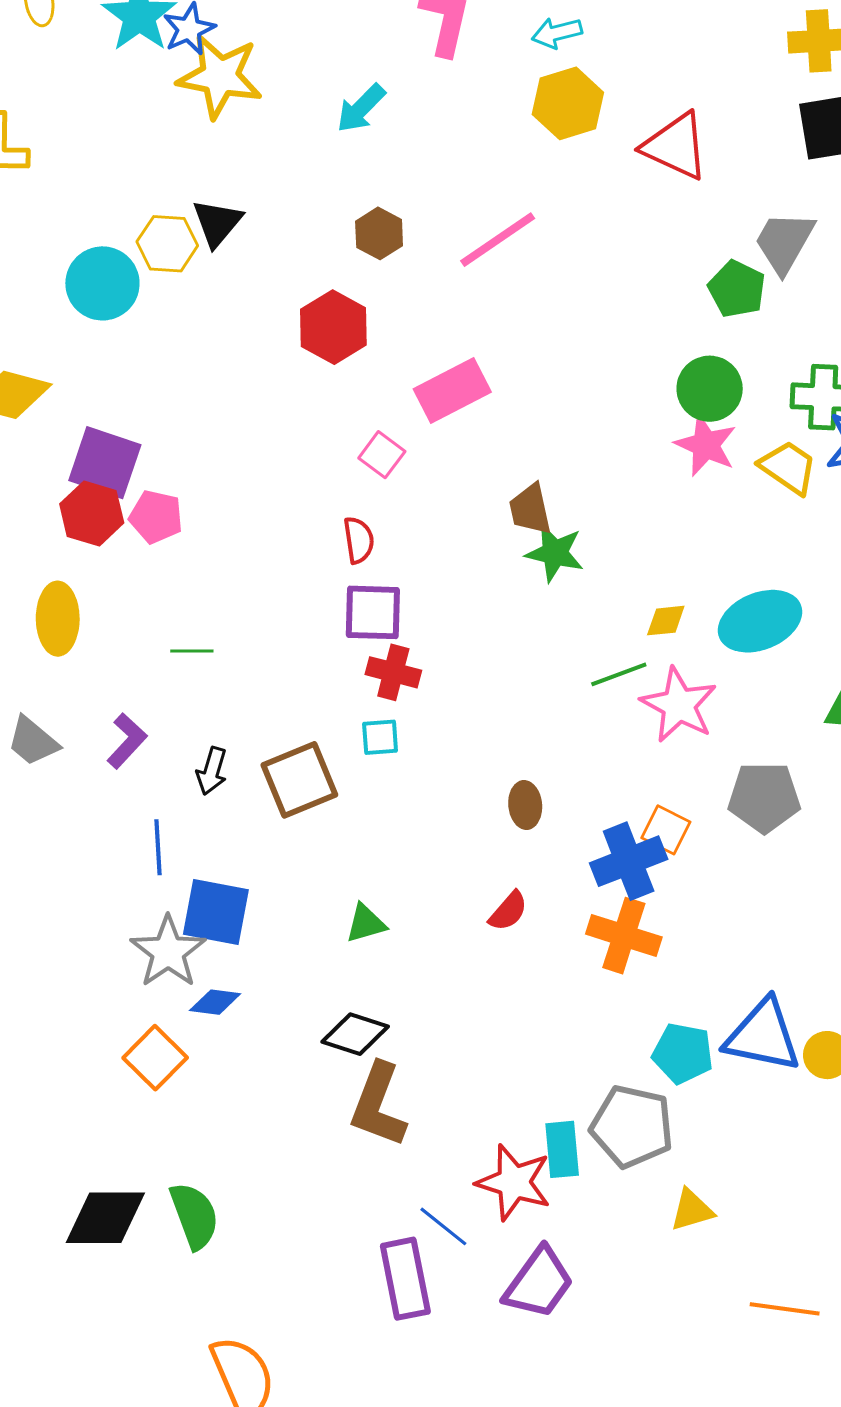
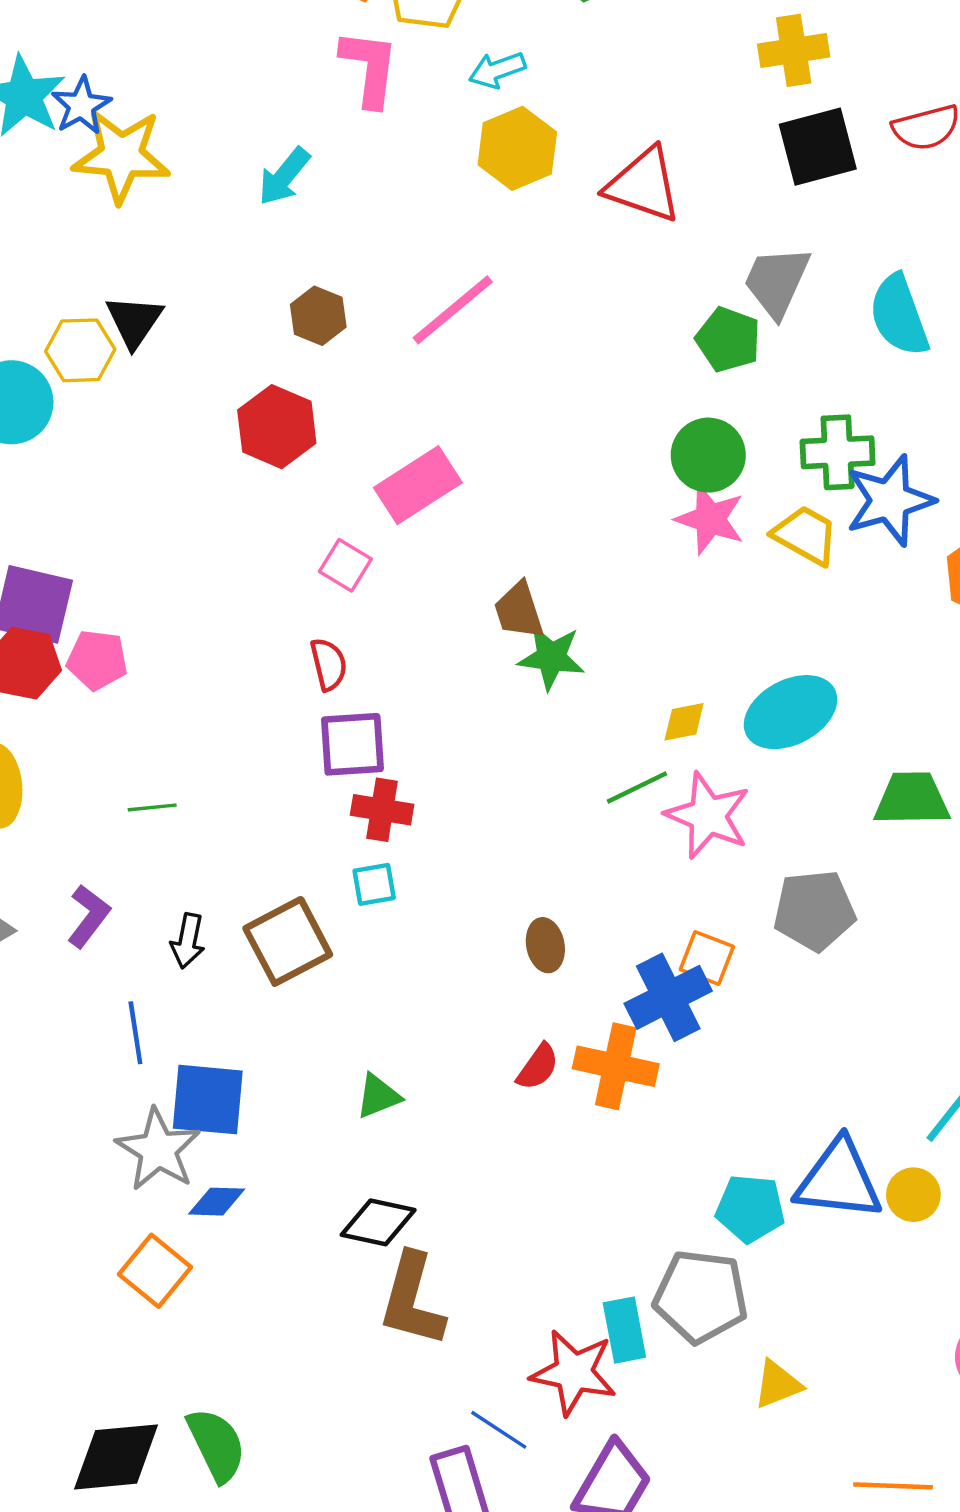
orange cross: (624, 936) -> (616, 1066), moved

